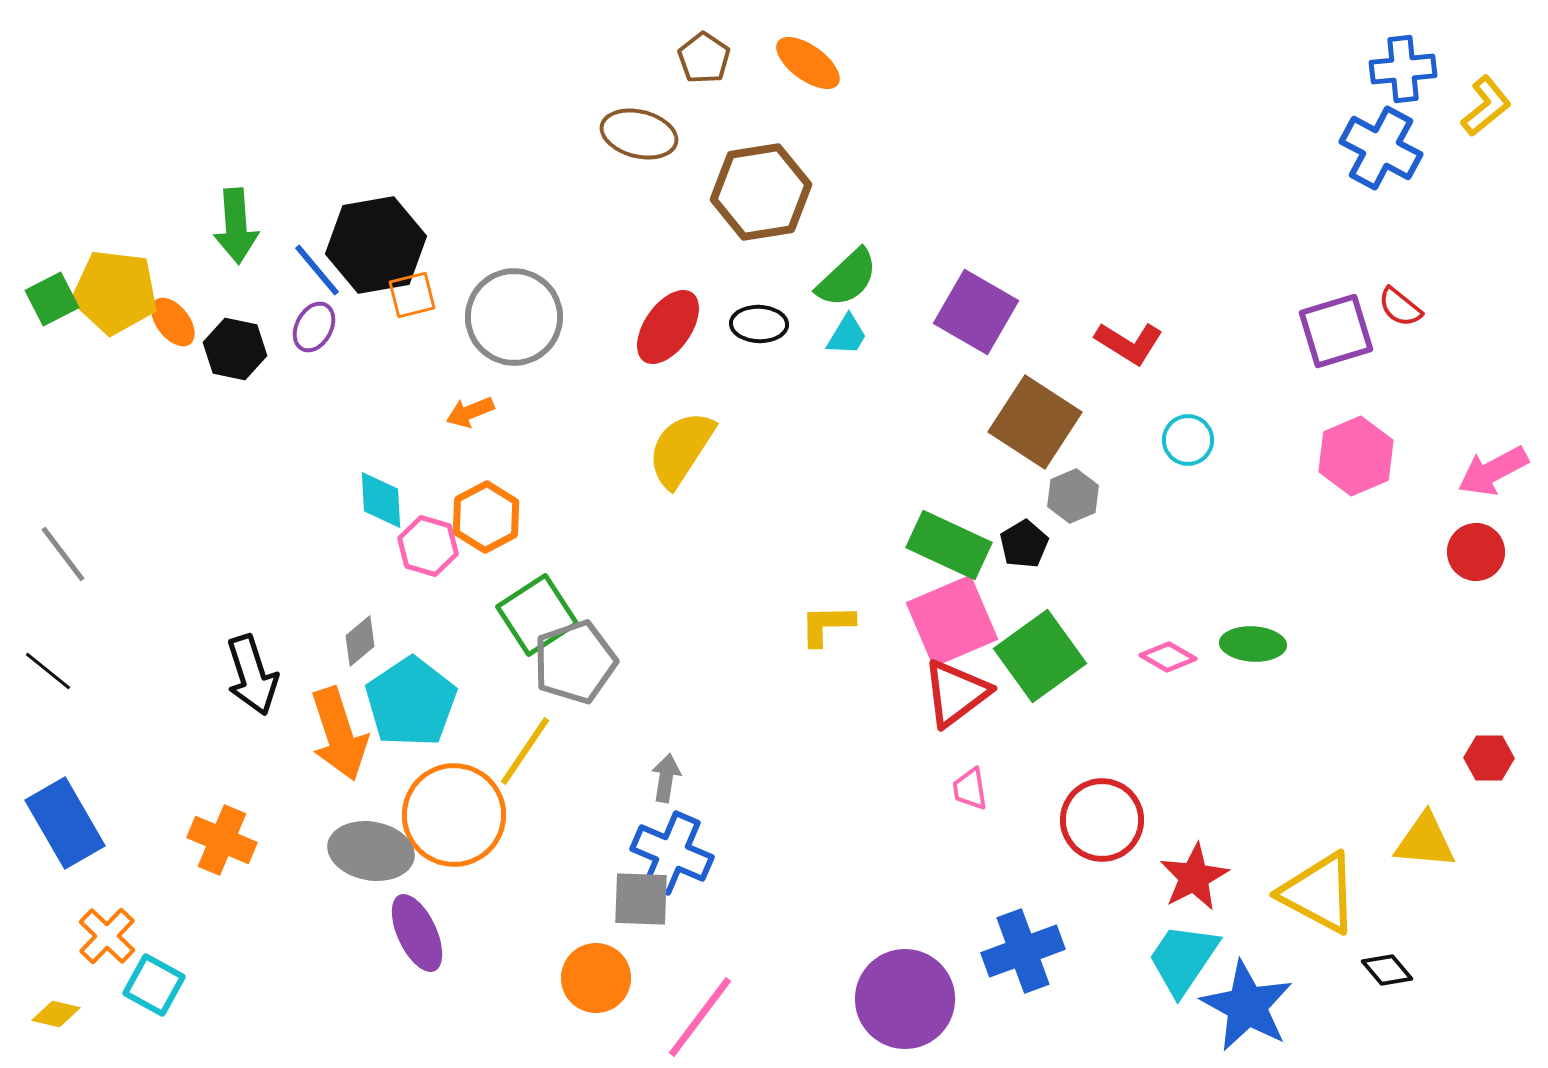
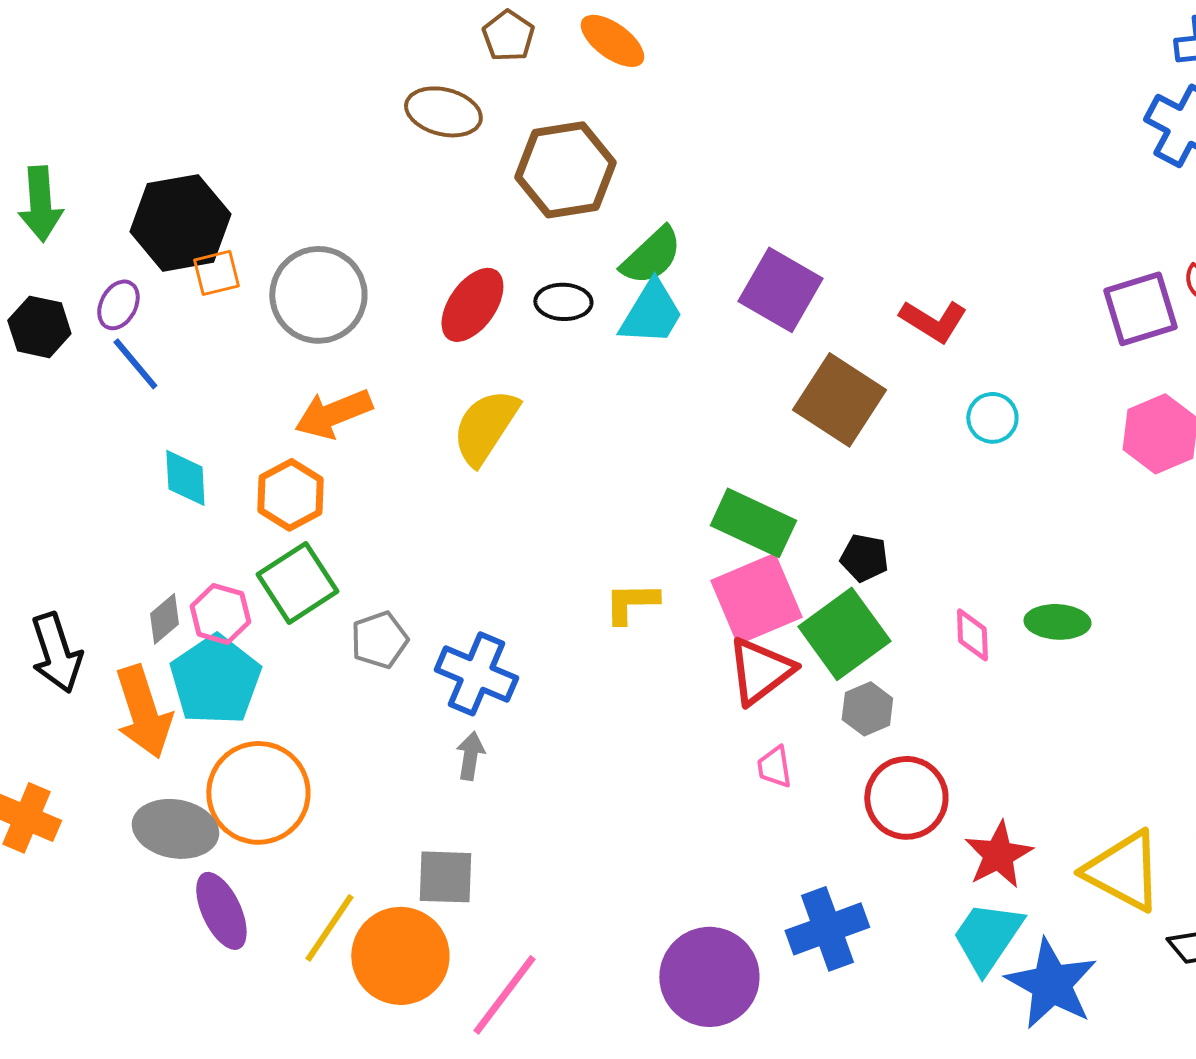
blue line: (317, 270) -> (135, 364), moved
cyan trapezoid: (847, 335) -> (651, 313), size x1.6
orange arrow: (470, 412) -> (333, 414), moved, size x1.6
gray hexagon: (1073, 496) -> (867, 709), moved
black pentagon: (1024, 544) -> (864, 558), moved, turned -30
pink hexagon: (428, 546) -> (220, 614), moved
green square: (537, 615) -> (297, 583), moved
pink diamond: (1168, 657) -> (972, 635), turned 58
gray pentagon: (575, 662) -> (379, 640), size x0.7
yellow line: (525, 751) -> (329, 928), moved
blue cross: (672, 853) -> (476, 674), moved
orange circle: (596, 978) -> (400, 956), size x1.4

